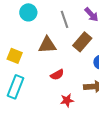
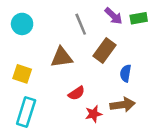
cyan circle: (28, 12) -> (22, 24), moved
red star: (67, 100) -> (94, 114), moved

